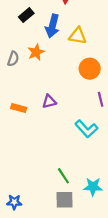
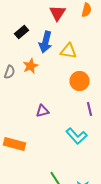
orange rectangle: (19, 108) -> (14, 144), moved, size x1.5

